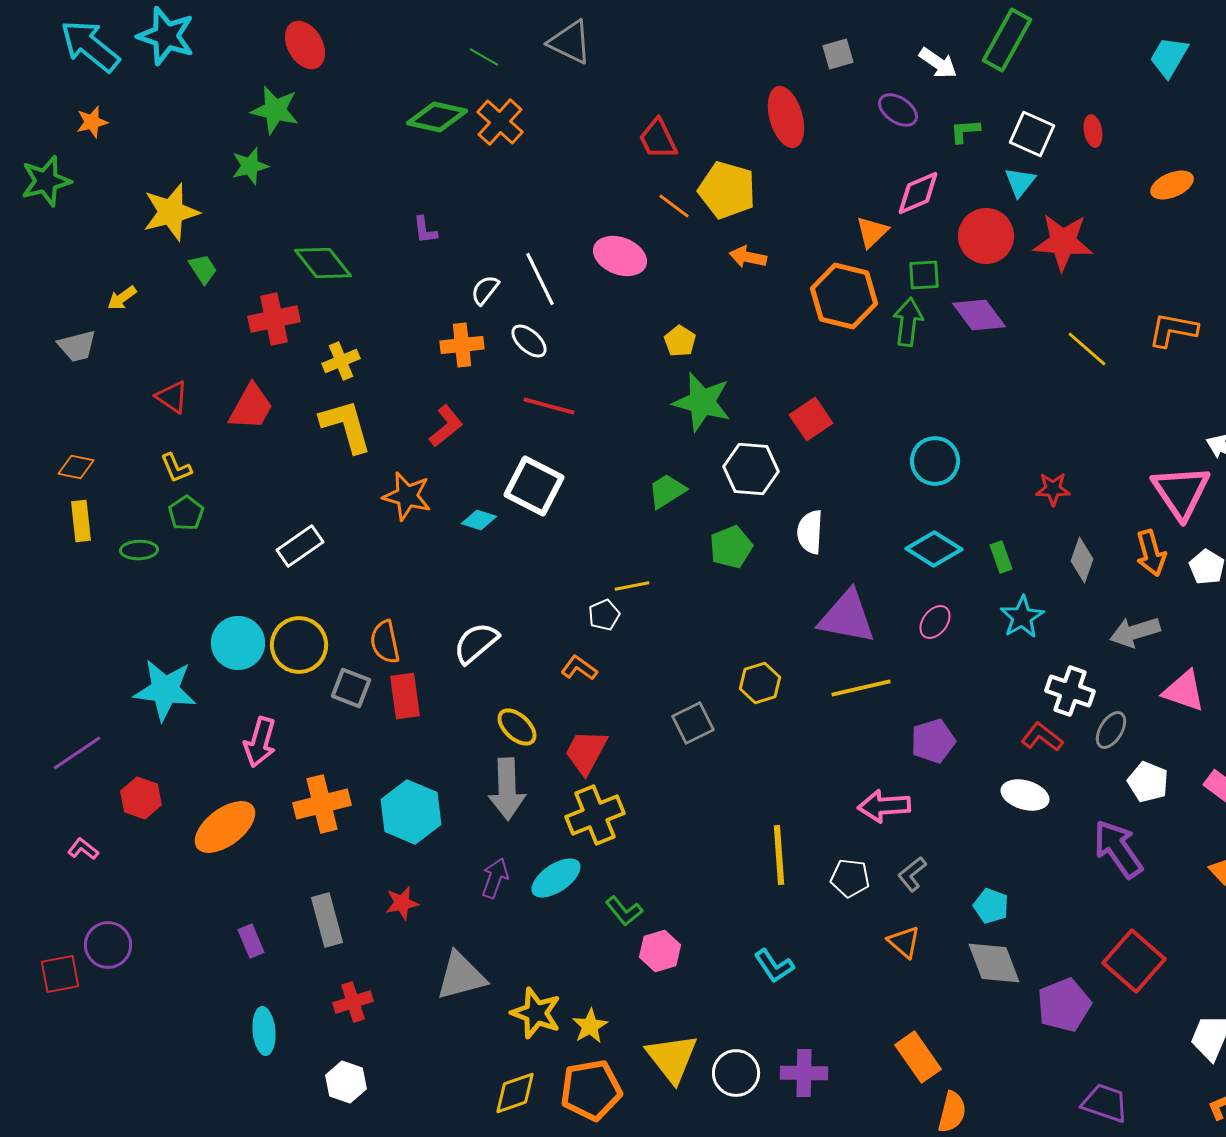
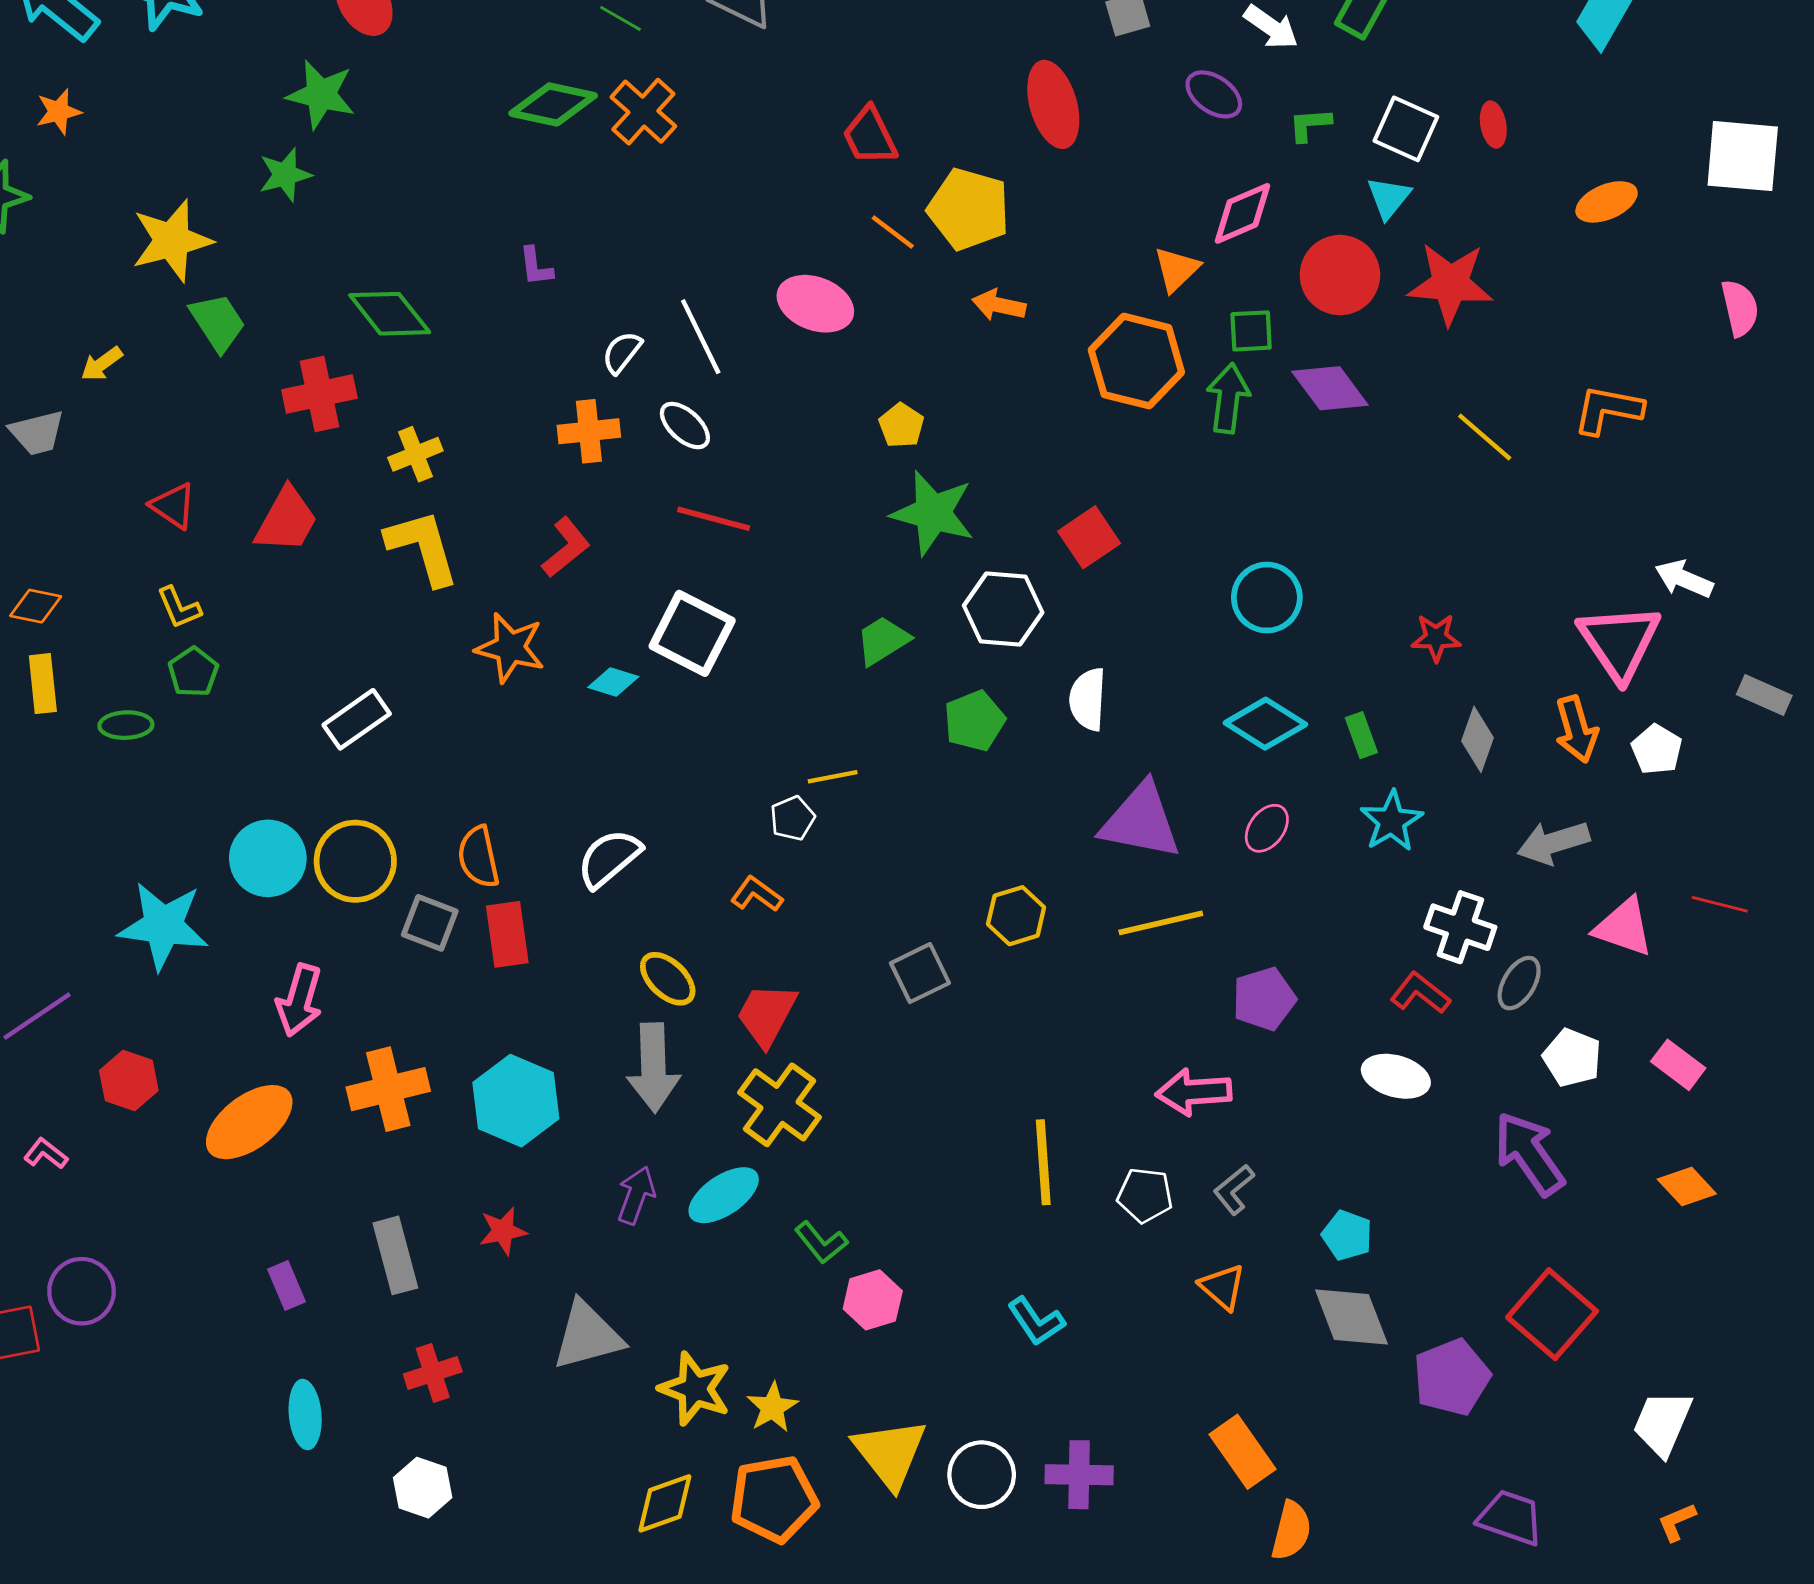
green trapezoid: (203, 269) -> (218, 322), size x1.4
yellow cross: (595, 815) -> (780, 1105), turned -32

